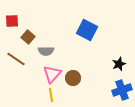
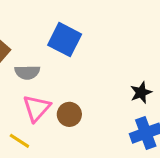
blue square: (87, 30) -> (65, 40), moved
yellow line: (51, 95) -> (19, 141), moved, turned -48

